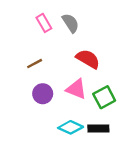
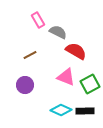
gray semicircle: (71, 23) -> (58, 32), moved, turned -30
purple circle: (43, 94) -> (25, 85), moved

